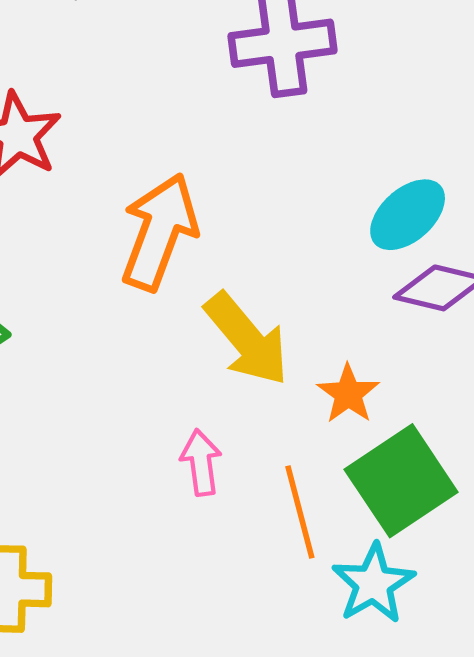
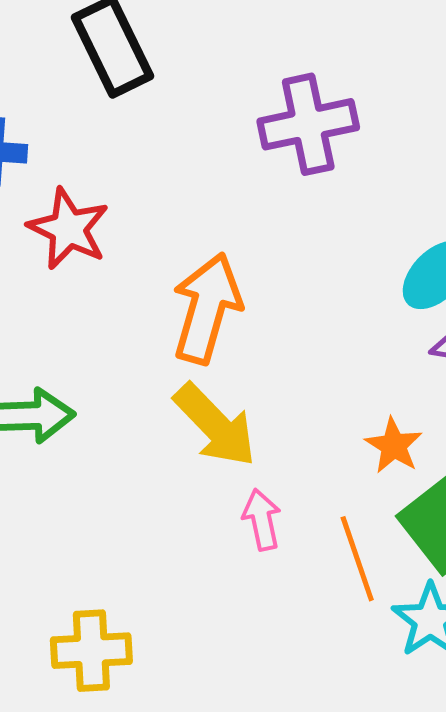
yellow arrow: (247, 339) -> (215, 425), moved

